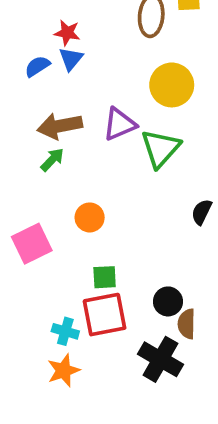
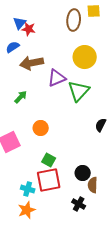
blue triangle: (71, 59) -> (20, 23), moved
brown arrow: (60, 126) -> (32, 63), moved
green square: (105, 277) -> (49, 160), turned 32
black cross: (161, 359) -> (79, 204), size x0.6

